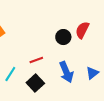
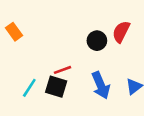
black square: (35, 83) -> (56, 87), moved, turned -30

